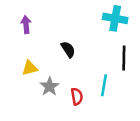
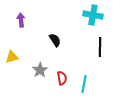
yellow triangle: (30, 68) -> (12, 57), moved
cyan line: (104, 85) -> (84, 84), moved

